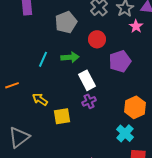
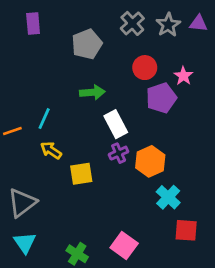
pink star: (136, 26) -> (183, 76), moved
red circle: (97, 39) -> (145, 68), moved
cyan line: (43, 59) -> (44, 119), moved
orange hexagon: (135, 107) -> (150, 161), moved

